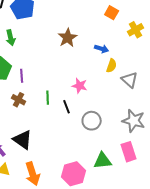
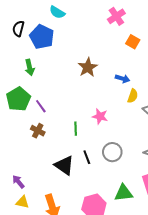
purple line: (22, 76) -> (41, 106), turned -32
green line: (48, 98) -> (76, 129), moved
black line: (67, 107) -> (87, 157), moved
black triangle: (23, 140) -> (64, 165), moved

